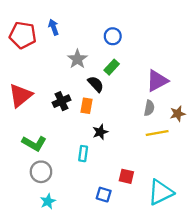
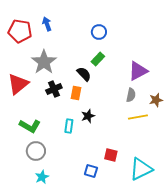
gray star: (77, 59) -> (44, 62), moved, size x1.4
cyan rectangle: (83, 154) -> (69, 126), moved

